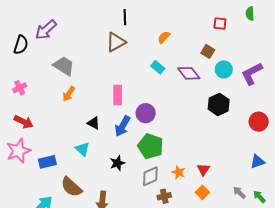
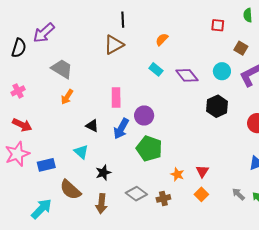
brown square: (208, 51) -> (241, 48), moved
black star: (117, 163) -> (103, 173), moved
gray diamond: (150, 176) -> (136, 194), moved, turned 60

